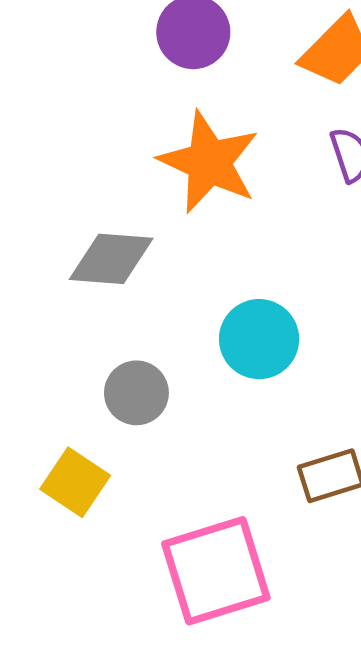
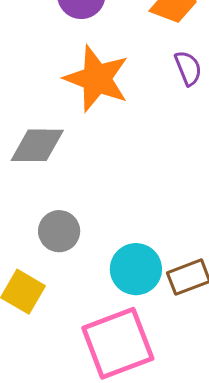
cyan circle: (259, 339) -> (136, 269), moved

